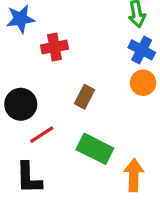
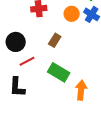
orange circle: (143, 83) -> (72, 14), moved

